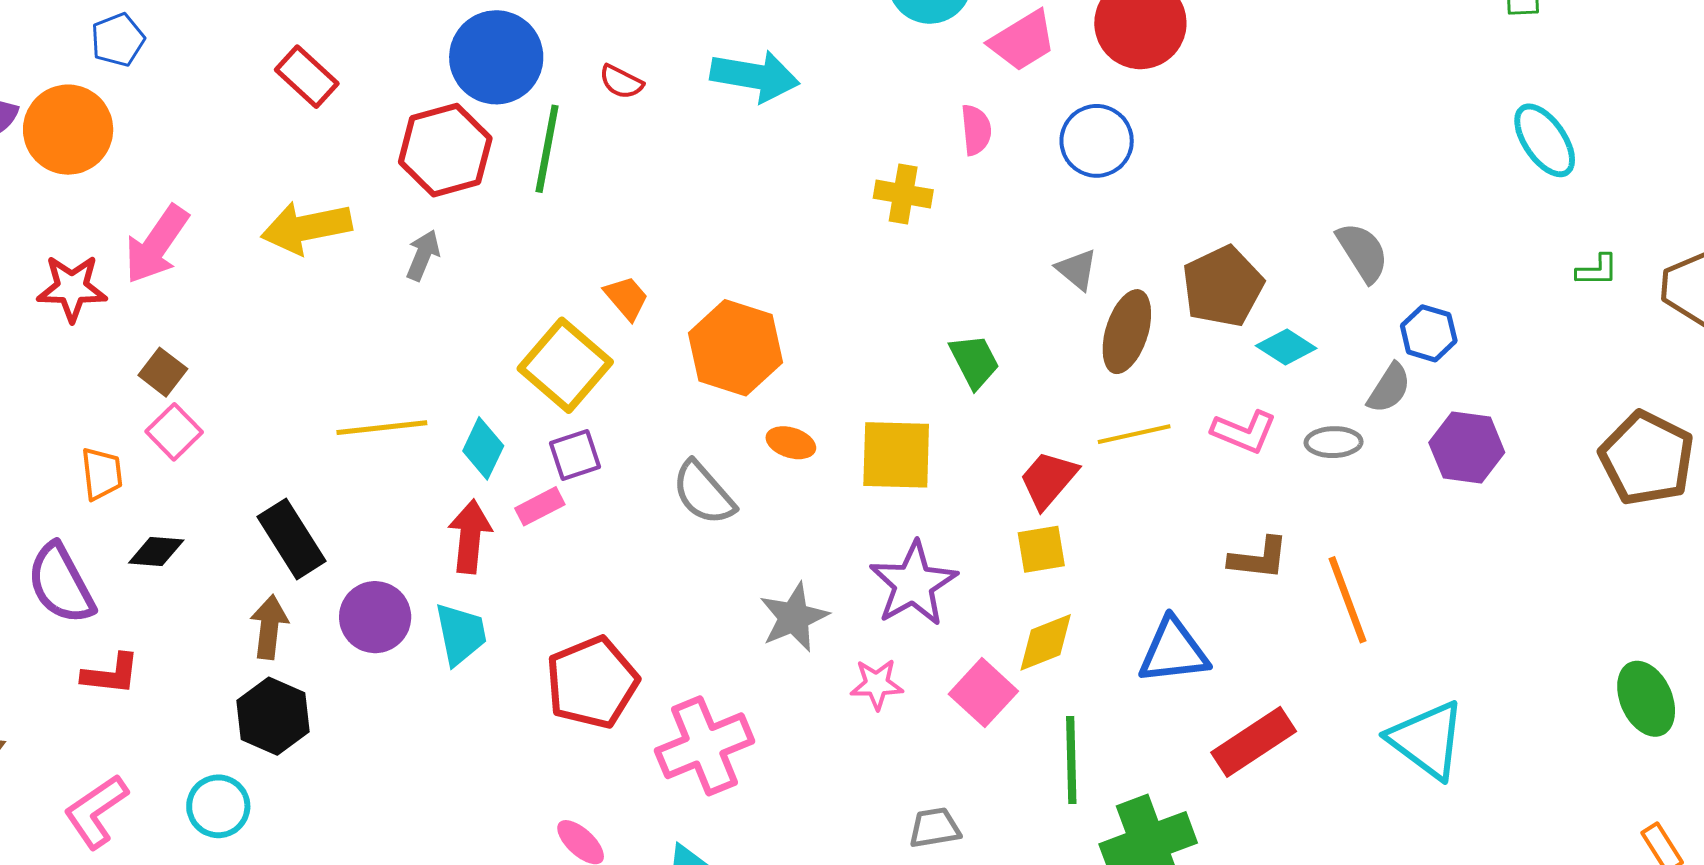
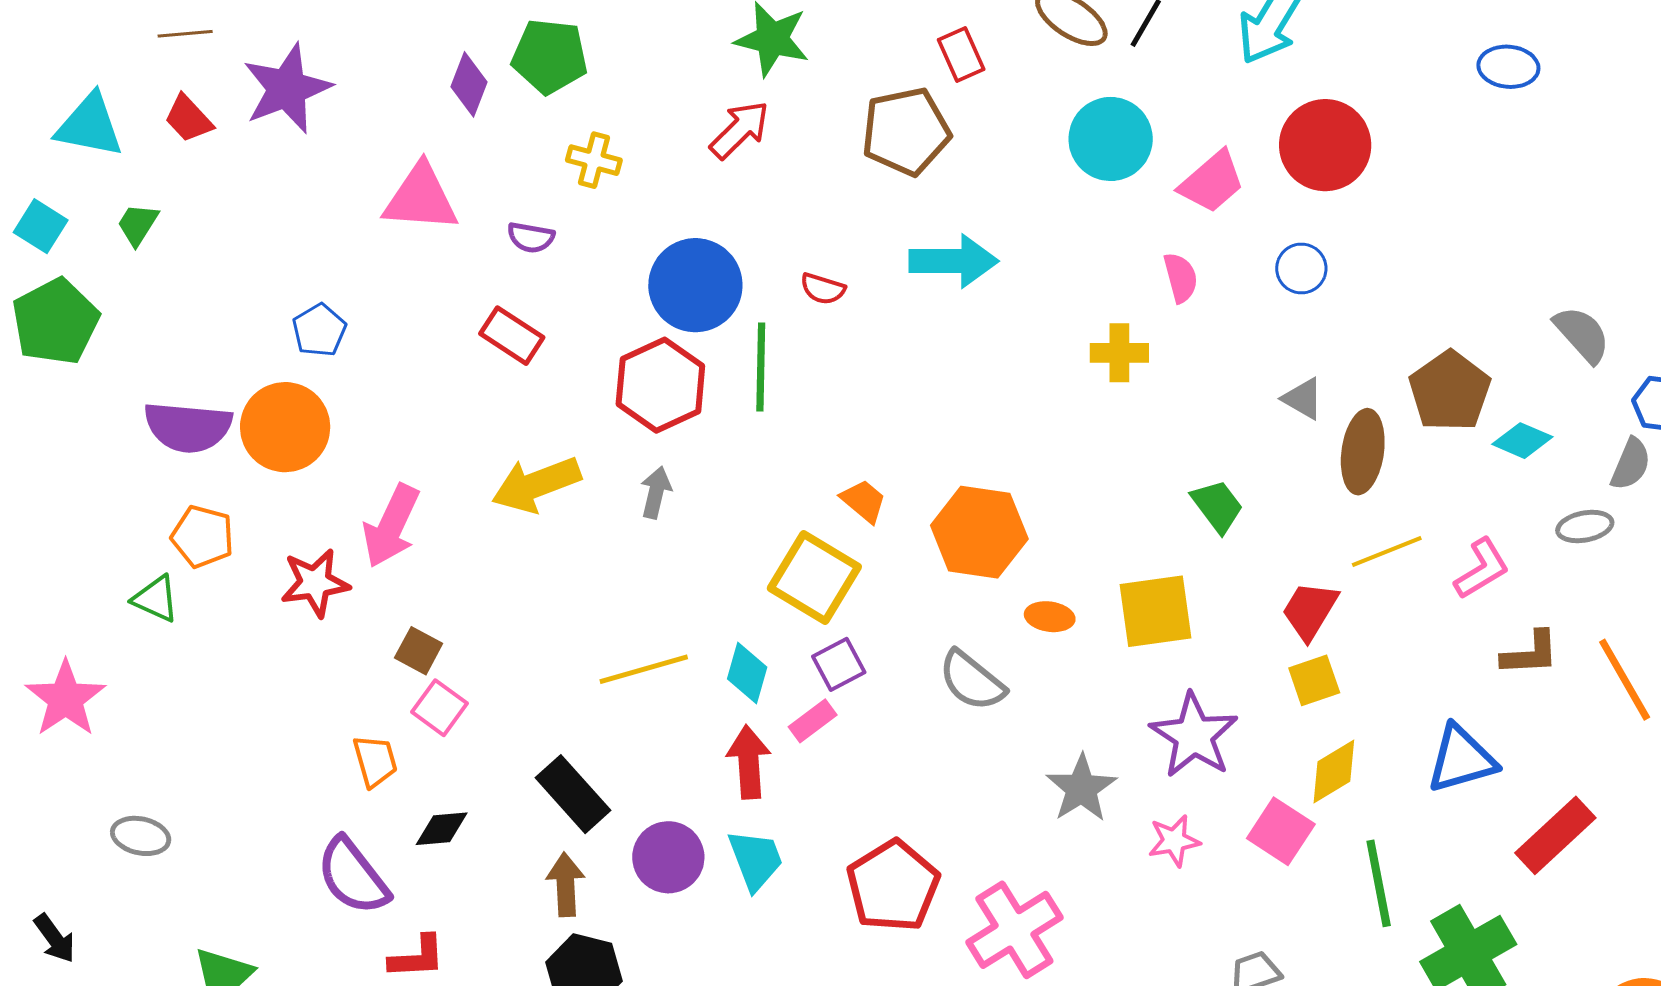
blue circle: (1097, 141) -> (1301, 269), size x0.7
pink L-shape: (1244, 432) -> (1482, 569), moved, turned -44

